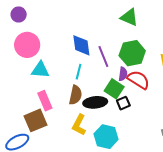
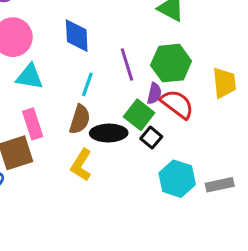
blue diamond: (81, 45) -> (77, 36), moved
black square: (123, 103) -> (151, 138), turned -32
cyan hexagon: (106, 137) -> (177, 179), moved

